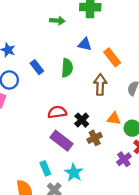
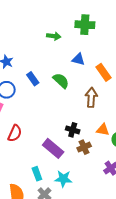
green semicircle: (67, 68) -> (61, 81), turned -54
red semicircle: (57, 112) -> (15, 133), moved, turned 120
black cross: (82, 120) -> (73, 130), turned -32
cyan star: (74, 173) -> (63, 179), turned -30

